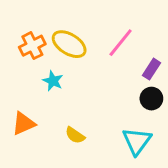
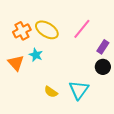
orange triangle: (24, 124) -> (16, 63), moved, turned -48
cyan triangle: (137, 141) -> (79, 90), moved

